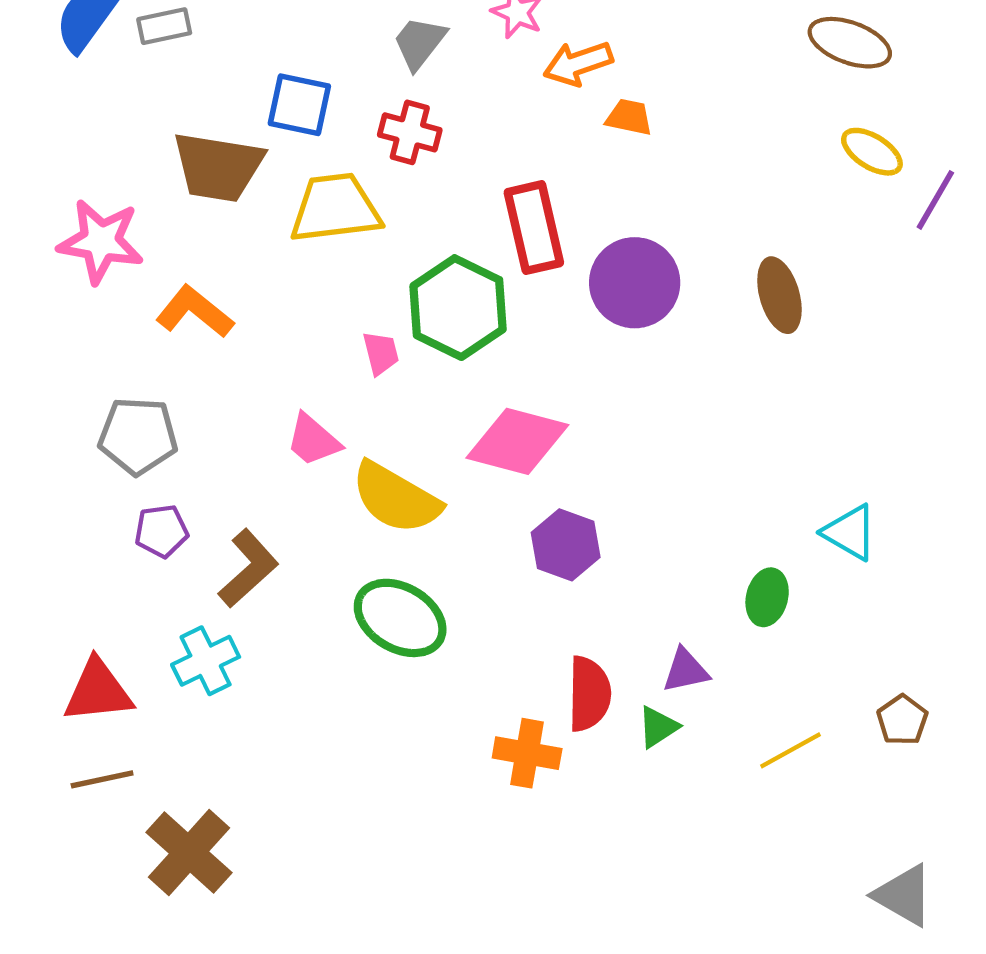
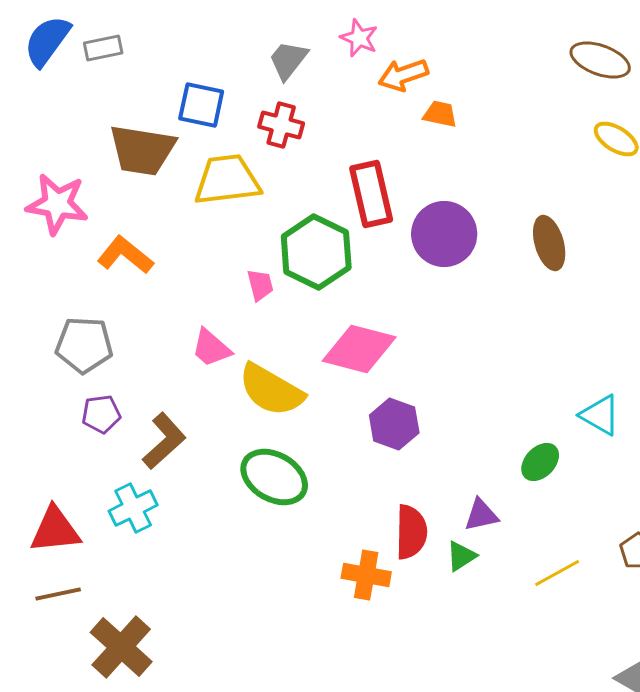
green ellipse: (767, 597) -> (540, 462), turned 30

